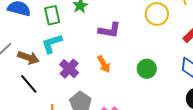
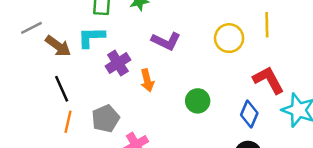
purple cross: (69, 69) -> (118, 63), moved
black line: (29, 84) -> (62, 89), moved

